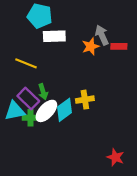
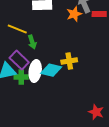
green arrow: (43, 92) -> (32, 42), moved
cyan diamond: (65, 110) -> (51, 70), turned 50
white ellipse: (46, 111) -> (35, 71), turned -35

